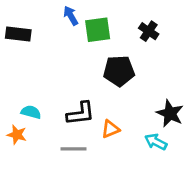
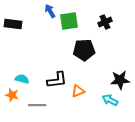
black cross: (149, 31) -> (105, 22), turned 32
black star: (170, 113) -> (120, 80), turned -30
gray line: (74, 149) -> (37, 105), moved

